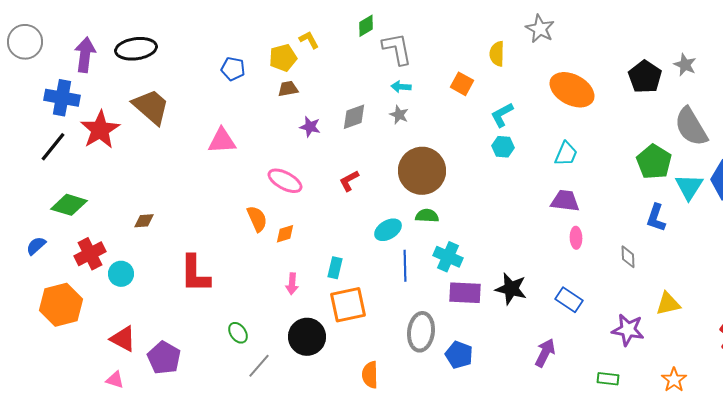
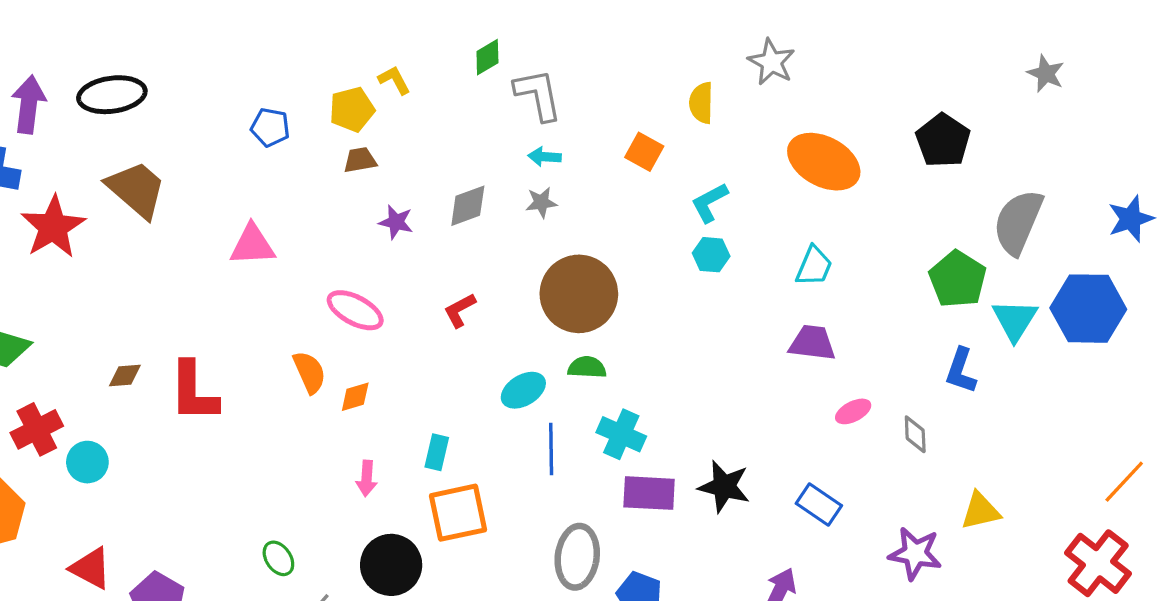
gray star: (685, 65) -> (1046, 73), moved
gray star: (399, 115) -> (541, 202), turned -30
gray semicircle: (691, 127) -> (1018, 222), turned 54
pink ellipse: (576, 238) -> (853, 411), moved, turned 65
red L-shape: (195, 274) -> (194, 392), moved

